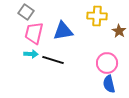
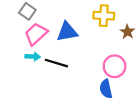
pink trapezoid: (34, 33) -> (36, 34), turned 35
blue semicircle: (109, 84) -> (106, 89), moved

